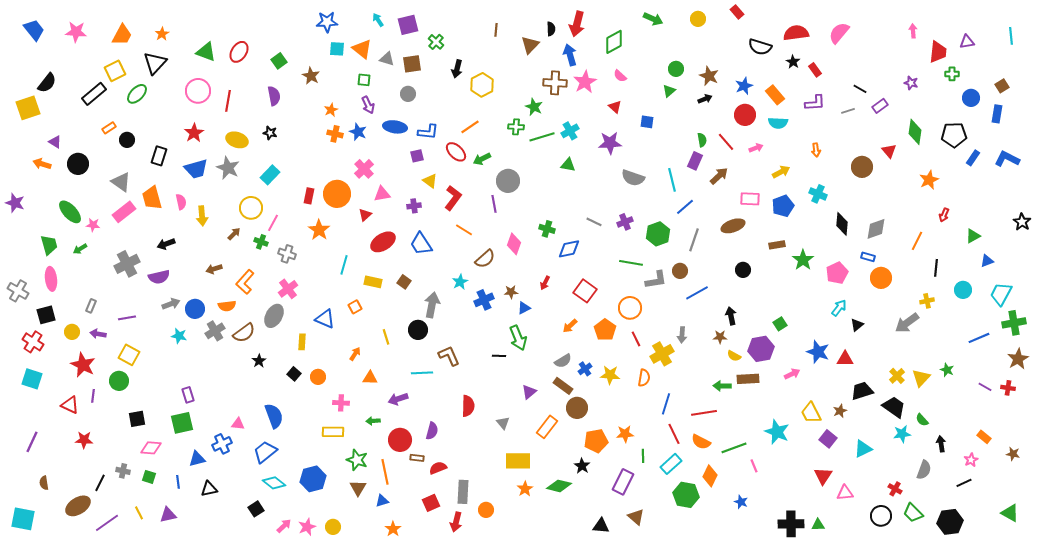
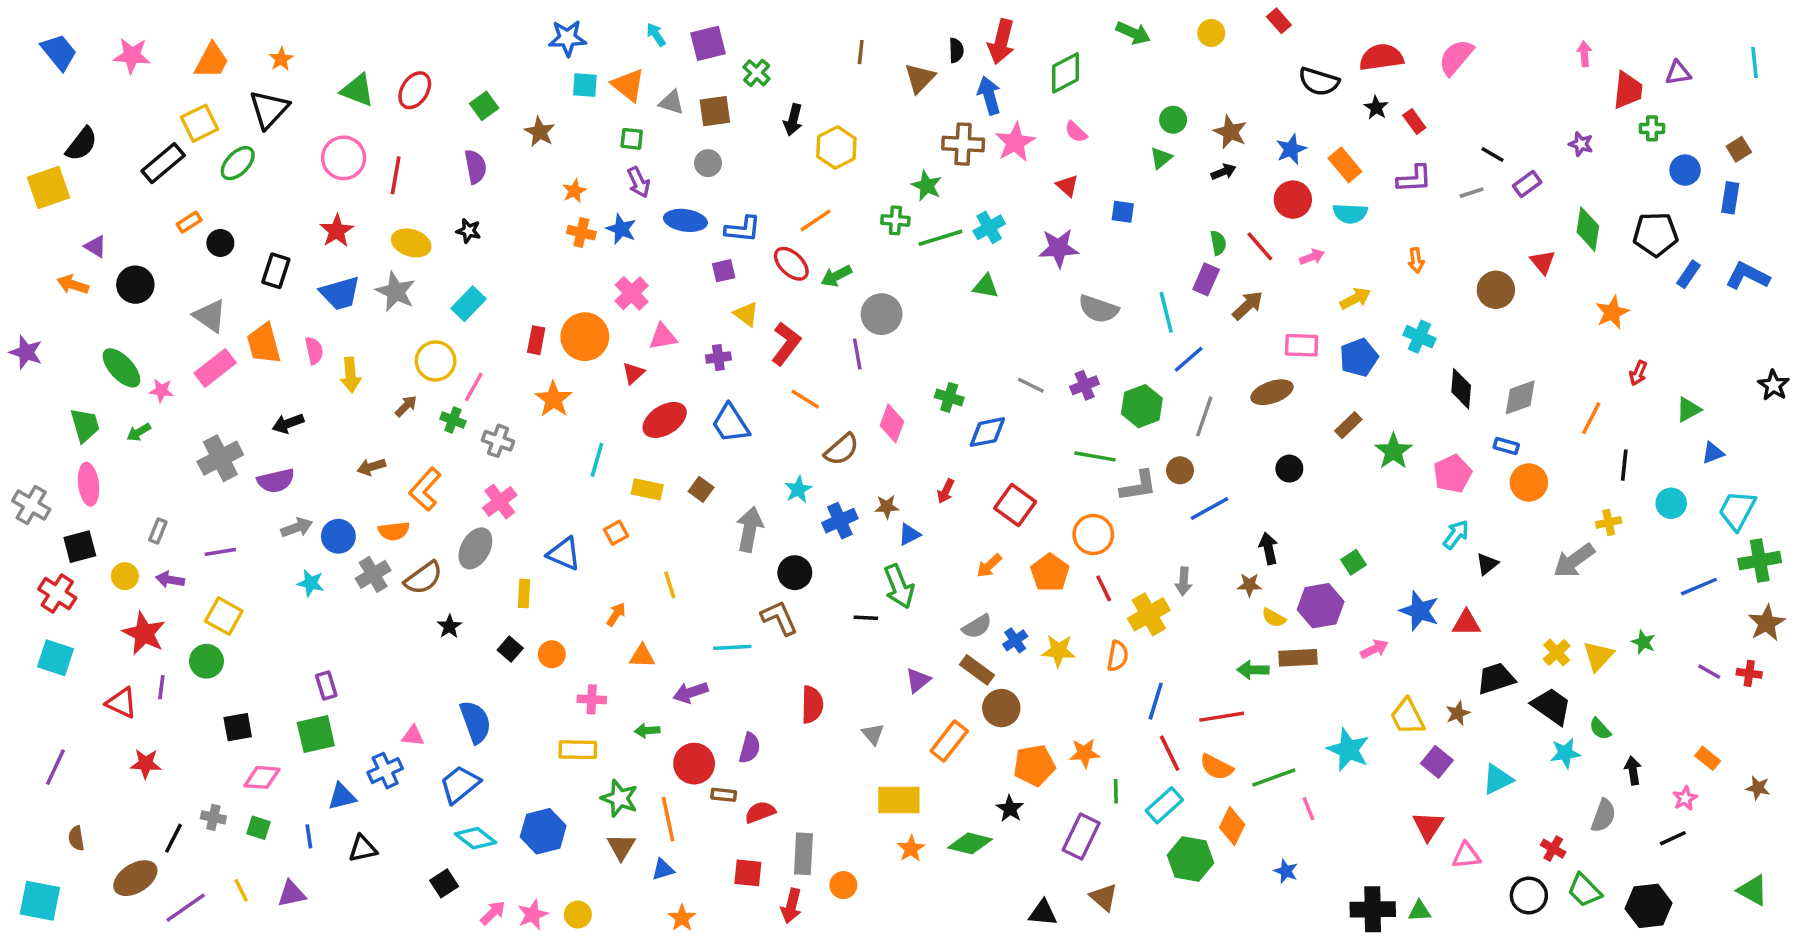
brown rectangle: (777, 245) -> (1348, 425), turned -35
black circle: (418, 330) -> (795, 573), moved
red square: (431, 503) -> (748, 873), turned 30

